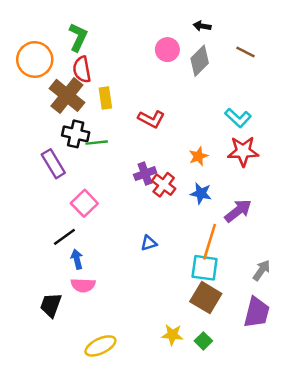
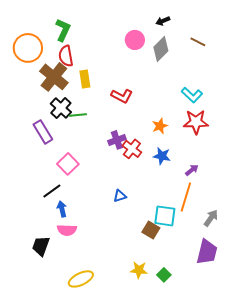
black arrow: (202, 26) -> (163, 21), turned -32
black cross: (76, 134) -> (61, 108), turned 30
purple arrow: (238, 211) -> (192, 170), size x0.6
orange line: (210, 242) -> (186, 197), moved
brown square: (206, 298) -> (151, 230), moved, size x0.7

